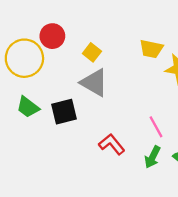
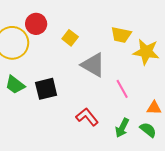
gray triangle: (94, 83) -> (93, 65), moved
pink line: (156, 127) -> (122, 89), moved

